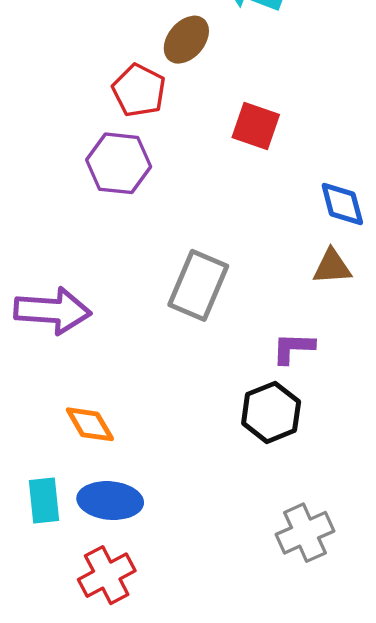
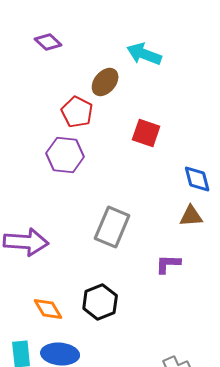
black hexagon: (271, 412) -> (100, 302), moved

